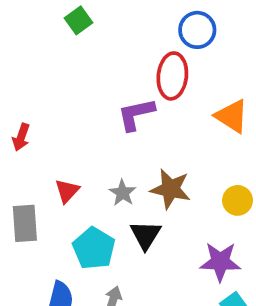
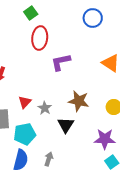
red ellipse: (172, 76) -> (40, 38), moved
gray star: (123, 193) -> (45, 108), moved
cyan pentagon: (94, 248) -> (25, 134), moved, turned 30

